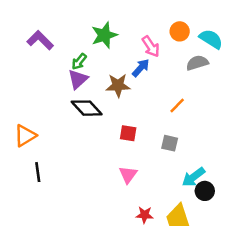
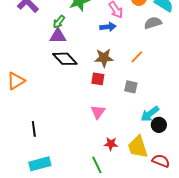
blue arrow: (141, 68) -> (108, 27), turned 42
purple triangle: (78, 79) -> (58, 36), turned 42
brown star: (118, 85) -> (104, 58), moved
black line: (38, 172) -> (34, 129), moved

